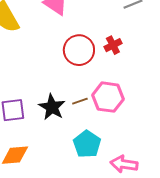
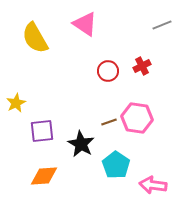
red circle: (79, 50) -> (108, 71), size x0.7
black star: (52, 107) -> (81, 144), moved

